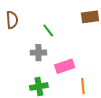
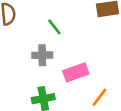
orange line: (83, 86) -> (99, 97), turned 42

